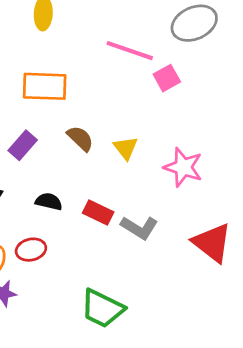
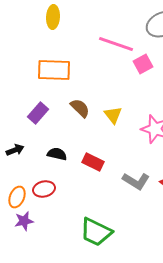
gray L-shape: (139, 228) -> (136, 181), moved

